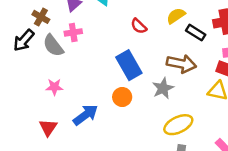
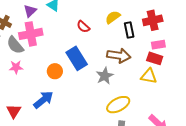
pink cross: (73, 32) -> (31, 34), size x1.6
black rectangle: (196, 33) -> (129, 30), turned 49
pink star: (54, 87) -> (16, 67), moved
orange circle: (122, 97) -> (55, 71), moved

